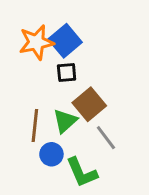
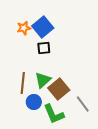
orange star: (36, 42) -> (24, 28), size x0.6
brown square: (89, 104) -> (59, 89), moved
gray line: (106, 138) -> (83, 104), moved

